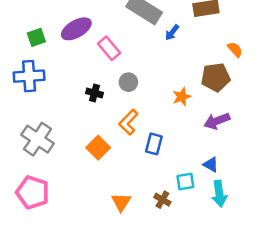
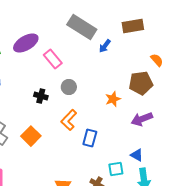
orange square: (98, 148) -> (31, 136), moved

